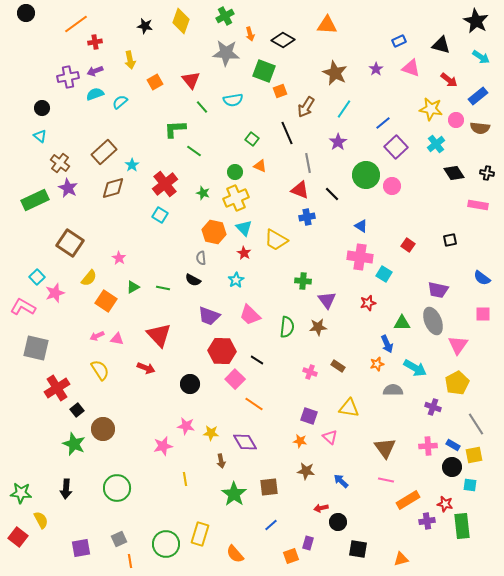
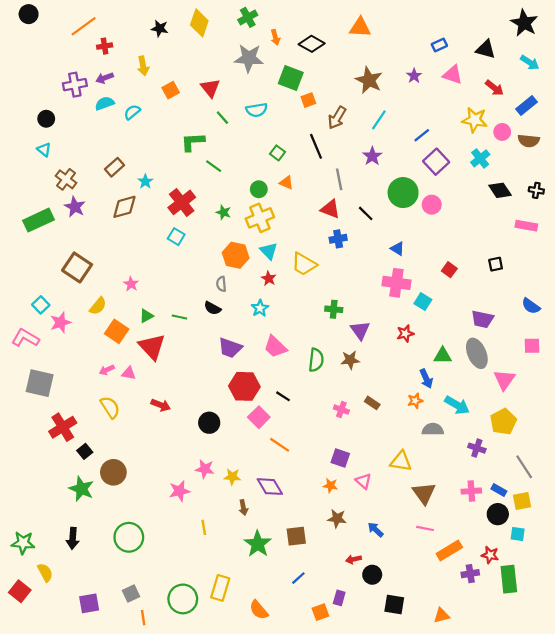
brown rectangle: (104, 152) -> (114, 167), size x0.7
red triangle: (159, 335) -> (152, 347), moved
yellow triangle: (349, 408) -> (401, 461), moved

